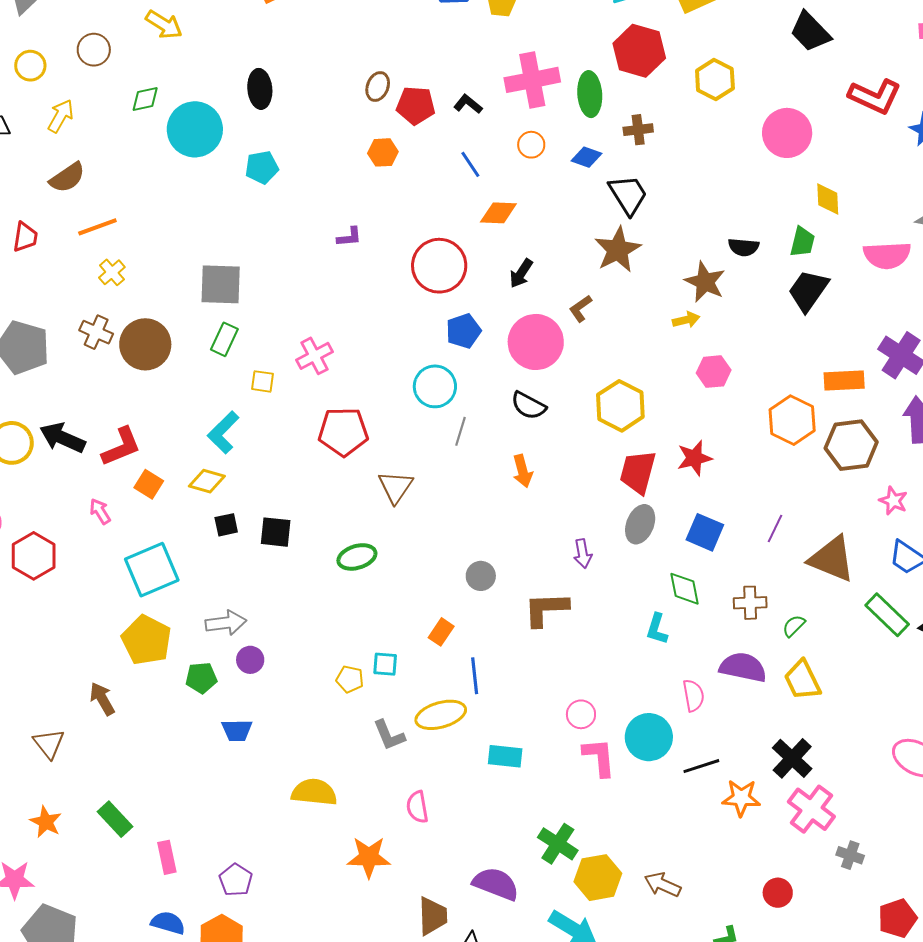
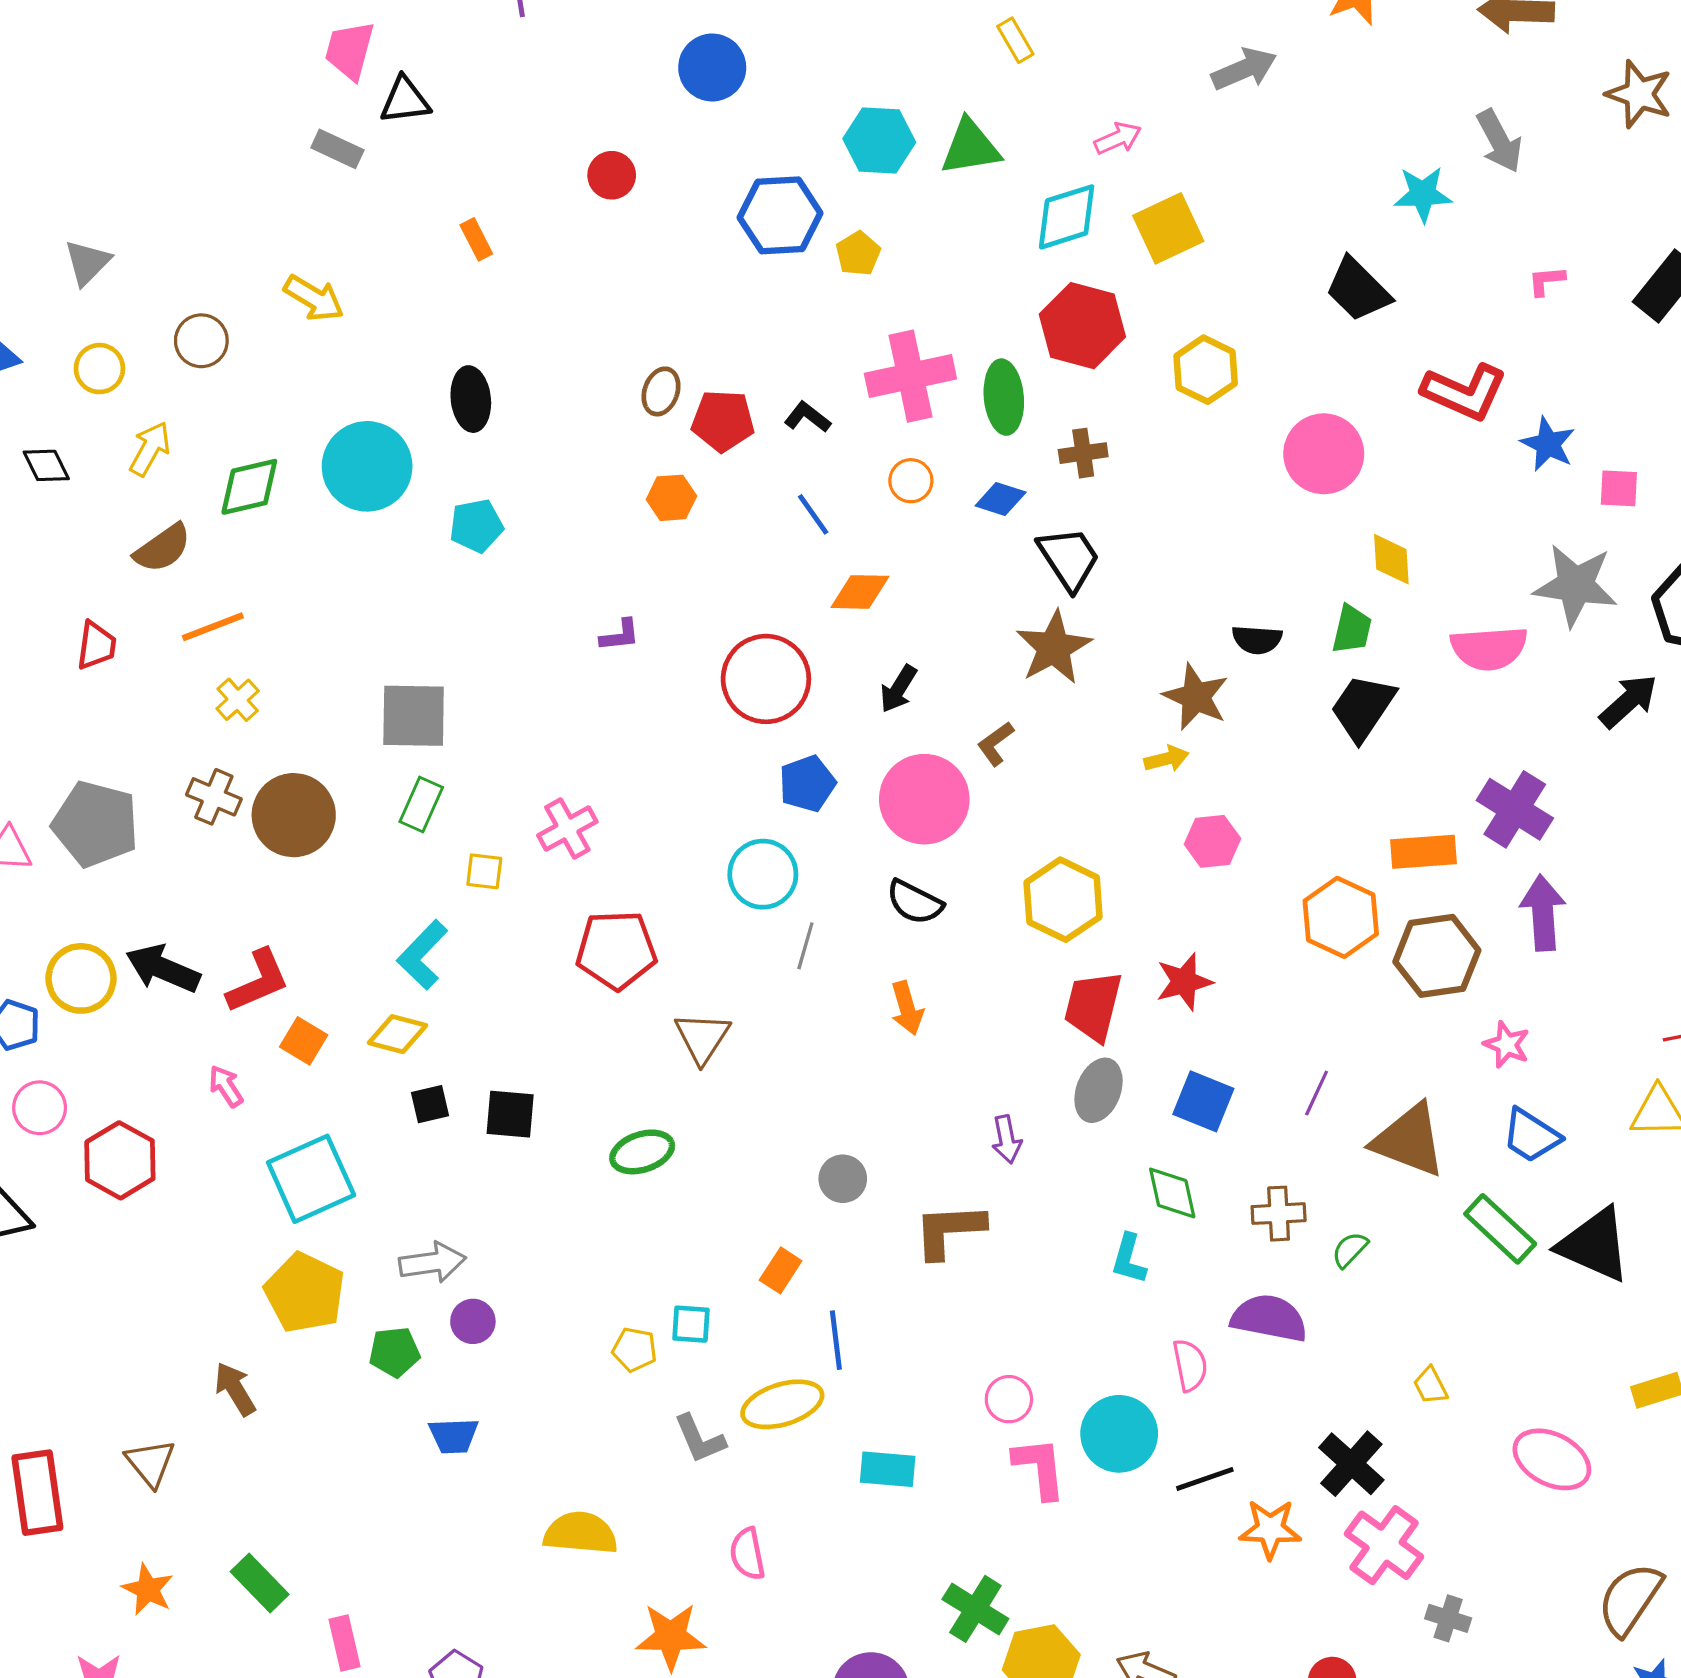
green diamond: (145, 99) -> (249, 487), moved, size x1.4
yellow trapezoid: (802, 680) -> (1430, 1386), moved, size x0.6

